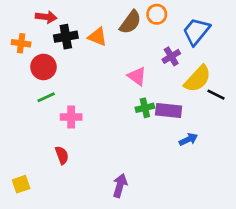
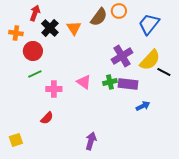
red arrow: (46, 17) -> (35, 13), turned -77
black cross: (66, 37) -> (50, 28), turned -36
orange triangle: (97, 37) -> (74, 28), turned 35
purple cross: (171, 56) -> (122, 56), moved, size x1.5
pink triangle: (137, 76) -> (84, 82), moved
red semicircle: (62, 155) -> (47, 118), turned 64

